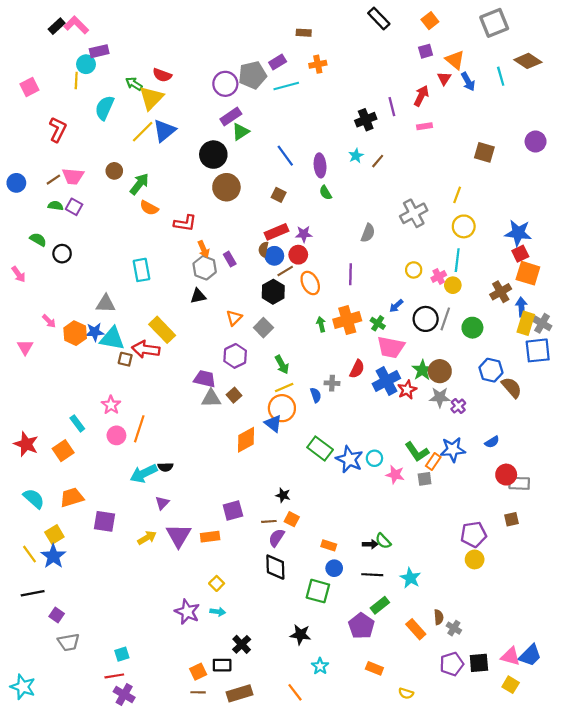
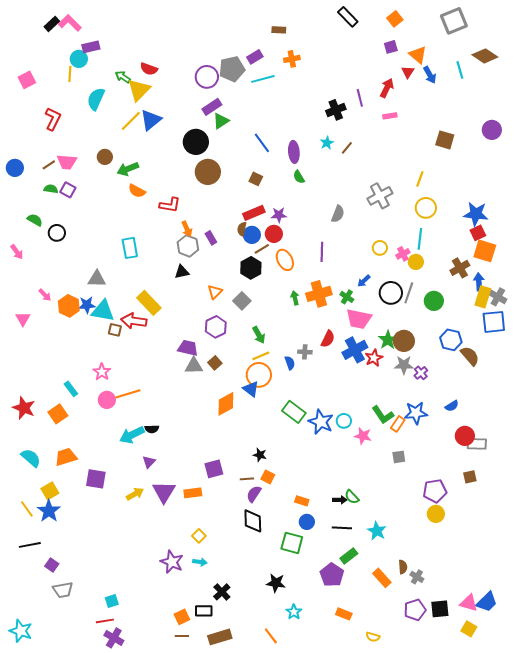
green arrow: (139, 184) -> (128, 169), turned -150
orange line: (139, 429) -> (128, 394), turned 55
gray square: (425, 479) -> (399, 457), moved

